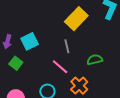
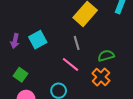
green square: (16, 63) -> (20, 75), moved
orange cross: (79, 86) -> (101, 77), moved

